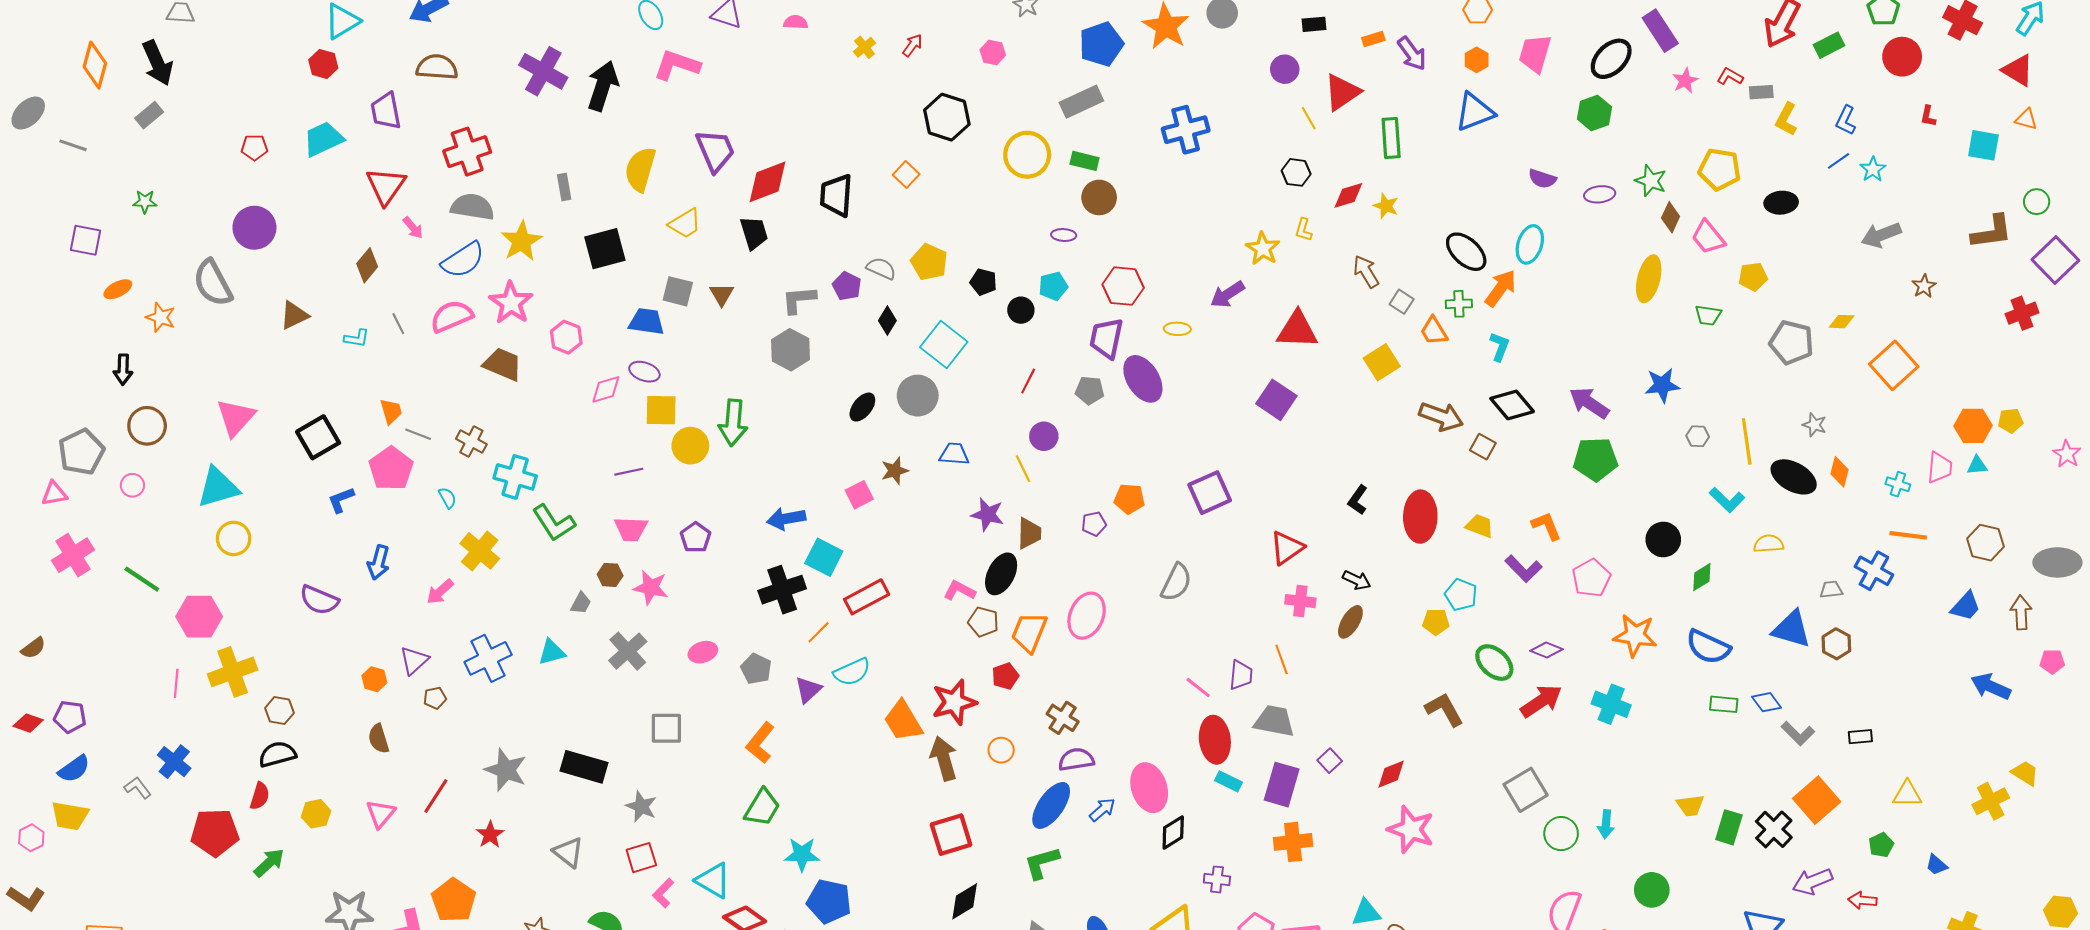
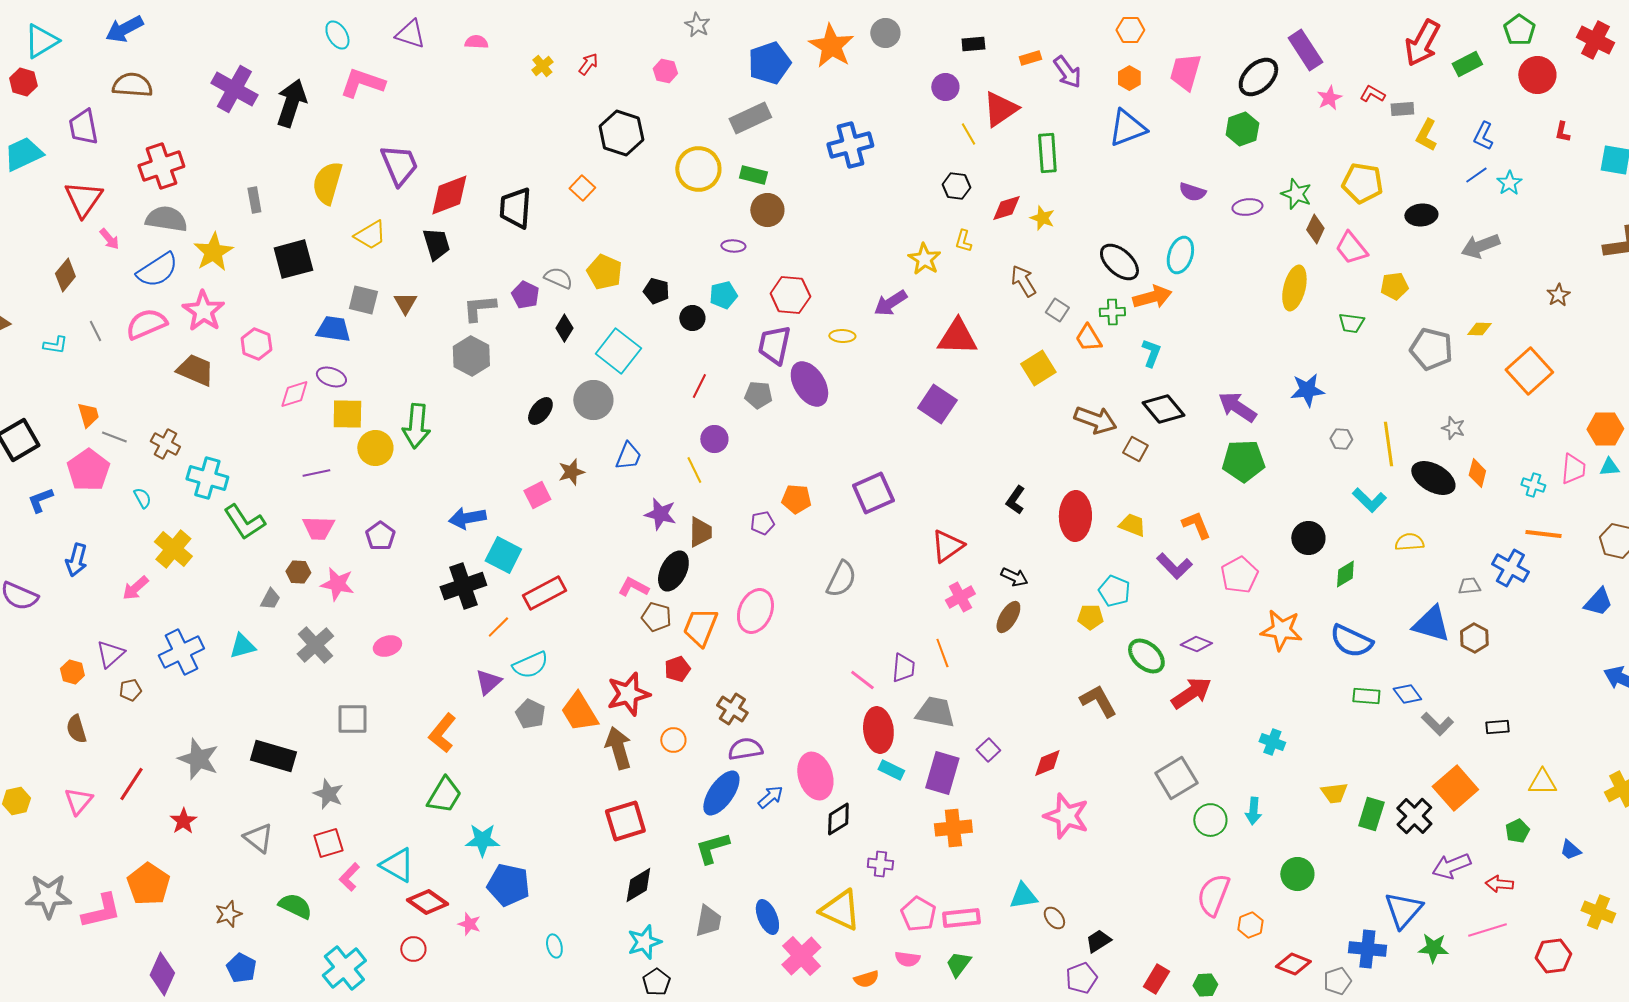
gray arrow: (1881, 235) -> (1480, 246), moved
orange arrow: (1501, 288) -> (1152, 297), turned 39
blue trapezoid: (954, 454) -> (628, 456), turned 108
pink cross: (1300, 601) -> (960, 597), turned -36
gray pentagon: (756, 669) -> (530, 714), moved
cyan cross: (1611, 704) -> (1272, 742), moved, size x0.7

